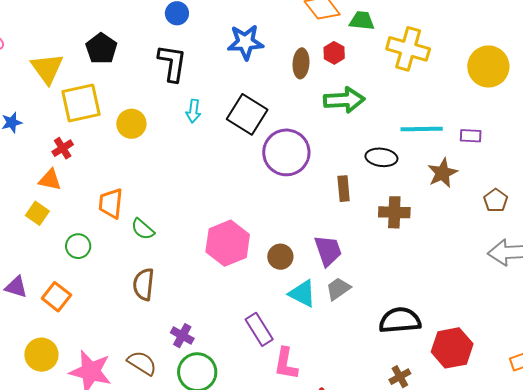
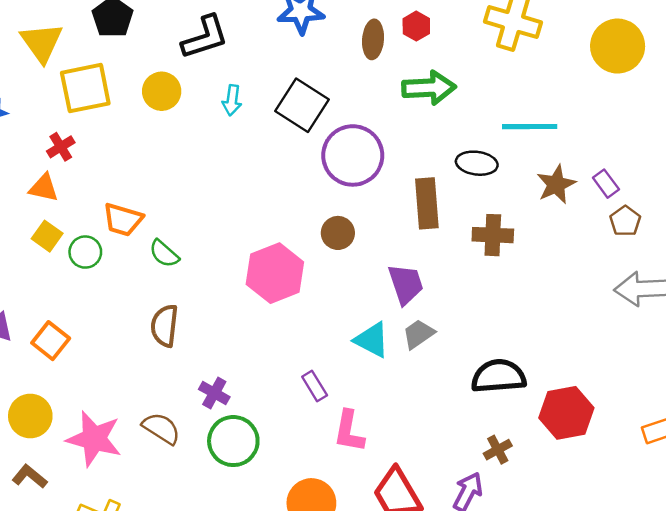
black L-shape: (172, 63) -> (205, 37), turned 63
yellow circle: (131, 124) -> (162, 91), moved
purple rectangle: (471, 136) -> (606, 184), moved, turned 50
brown rectangle: (344, 189) -> (427, 203), size x1.5
orange trapezoid: (111, 203) -> (123, 220), turned -80
yellow square: (37, 213) -> (47, 236), moved
green circle: (78, 246) -> (85, 252), moved
brown circle: (280, 257) -> (338, 233), moved
purple rectangle: (259, 329) -> (315, 386), size x0.7

